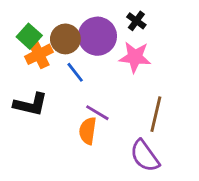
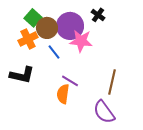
green square: (29, 36) -> (33, 18), moved
pink star: (135, 57) -> (81, 41), moved

